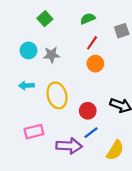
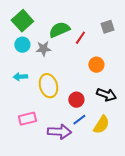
green square: (45, 19) -> (22, 21), moved, size x1.5
green semicircle: (88, 19) -> (59, 30), moved, size x1.5
orange circle: (95, 64) -> (96, 65), moved
yellow semicircle: (115, 150) -> (101, 125), moved

